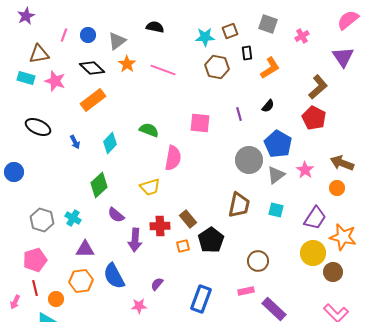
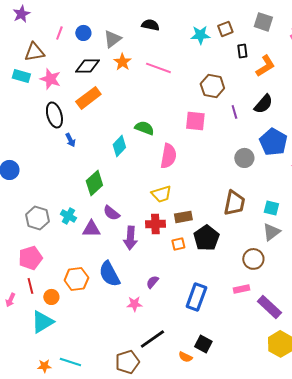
brown hexagon: (217, 67) -> (212, 86), moved
black diamond: (92, 68) -> (87, 66), turned -45
black semicircle: (268, 106) -> (263, 104), size x1.5
black ellipse: (38, 127) -> (54, 115), moved, turned 50
cyan diamond: (110, 143) -> (119, 146), moved
gray circle: (249, 160) -> (244, 158), size x0.7
gray triangle: (276, 175) -> (271, 232), moved
yellow trapezoid: (150, 187) -> (161, 194), moved
brown rectangle: (188, 219) -> (183, 217), turned -60
purple triangle: (85, 249) -> (91, 229), moved

